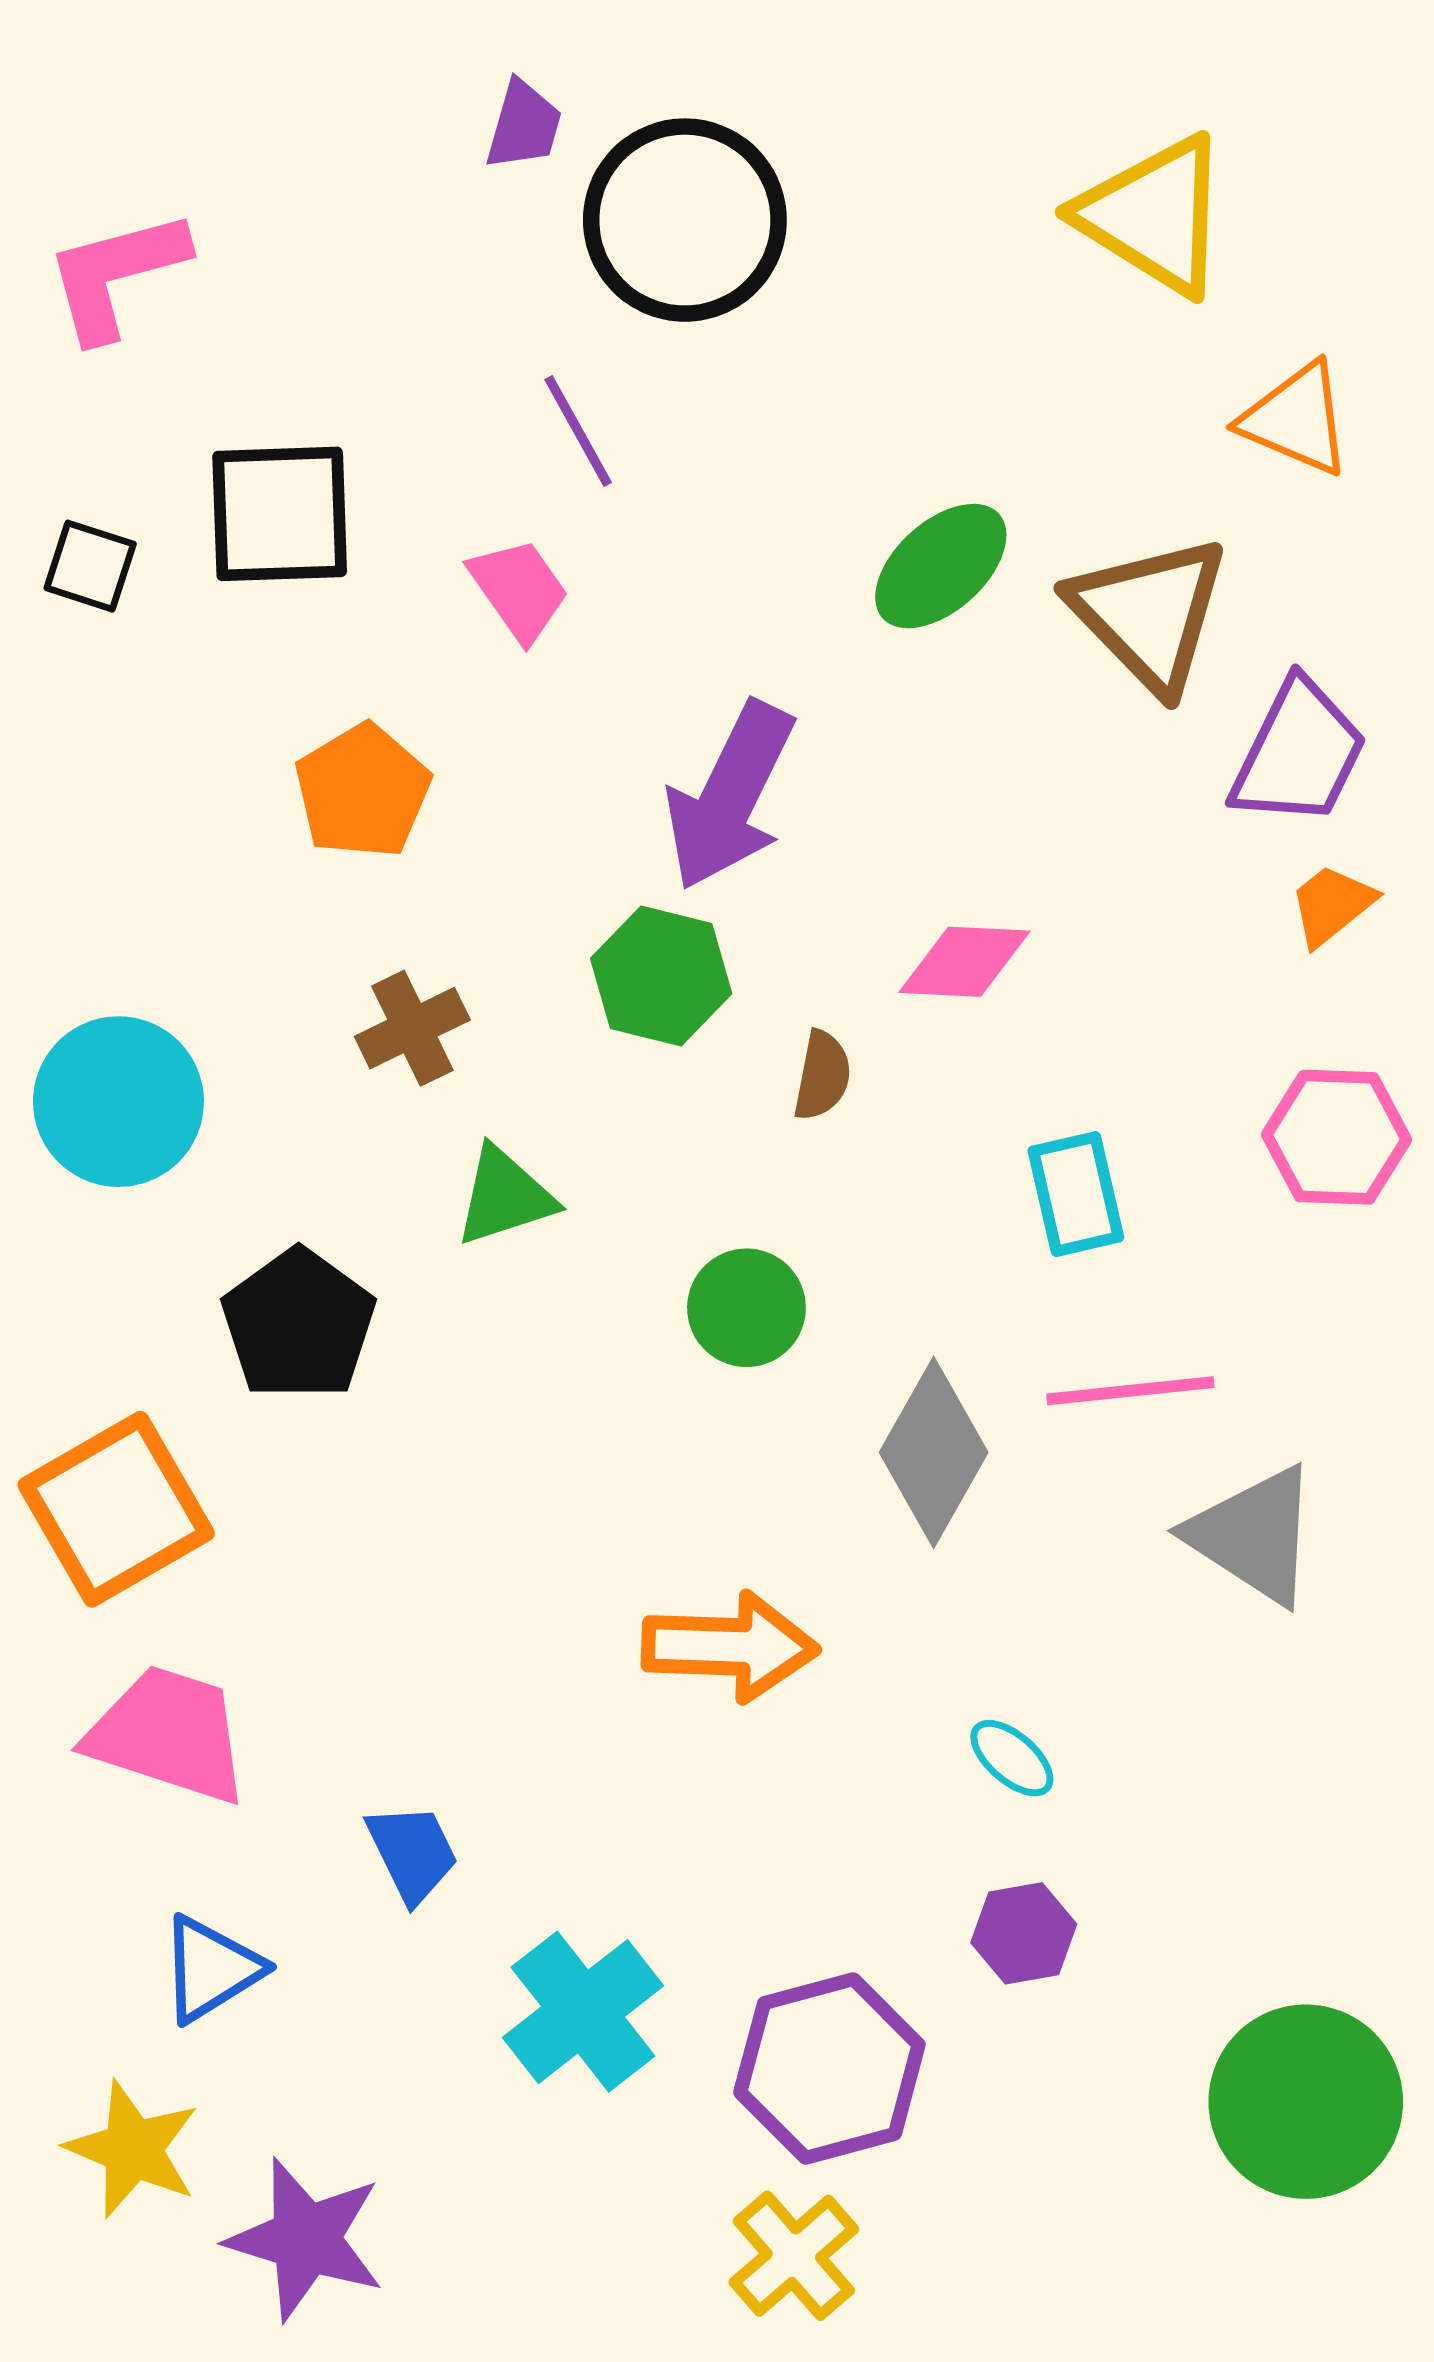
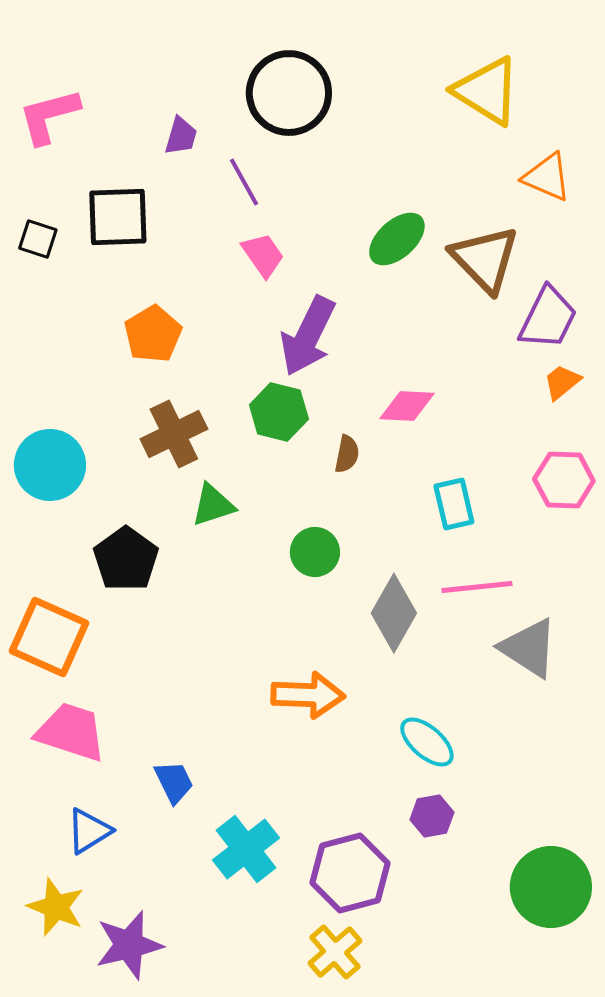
purple trapezoid: (524, 125) -> (181, 136), moved
pink trapezoid: (519, 590) -> (263, 255), moved
brown cross: (412, 1028) -> (174, 434), size x1.4
orange square: (116, 1509) -> (49, 637), turned -36
cyan ellipse: (1012, 1758) -> (427, 742), size x1.5
purple star: (306, 2239) -> (129, 945), turned -30

